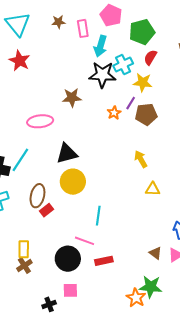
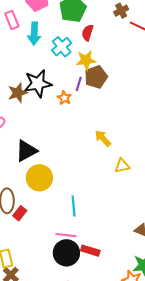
black star: (102, 75) -> (38, 84), moved
brown pentagon: (146, 114) -> (96, 77), moved
black circle: (68, 259) -> (66, 253), moved
red rectangle: (104, 261) -> (90, 251), turned 42

